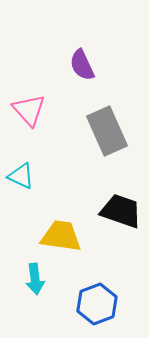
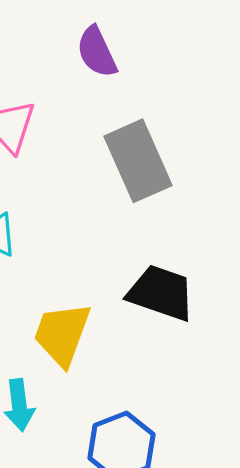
yellow trapezoid: (61, 236) -> (62, 334), turned -78

